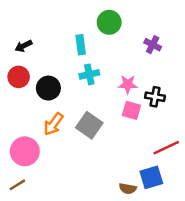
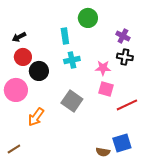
red circle: (19, 77) -> (23, 57), moved
black cross: (155, 97) -> (125, 57), moved
orange arrow: (53, 124) -> (36, 117), moved
red line: (166, 148) -> (127, 105), moved
pink circle: (25, 151) -> (16, 90), moved

